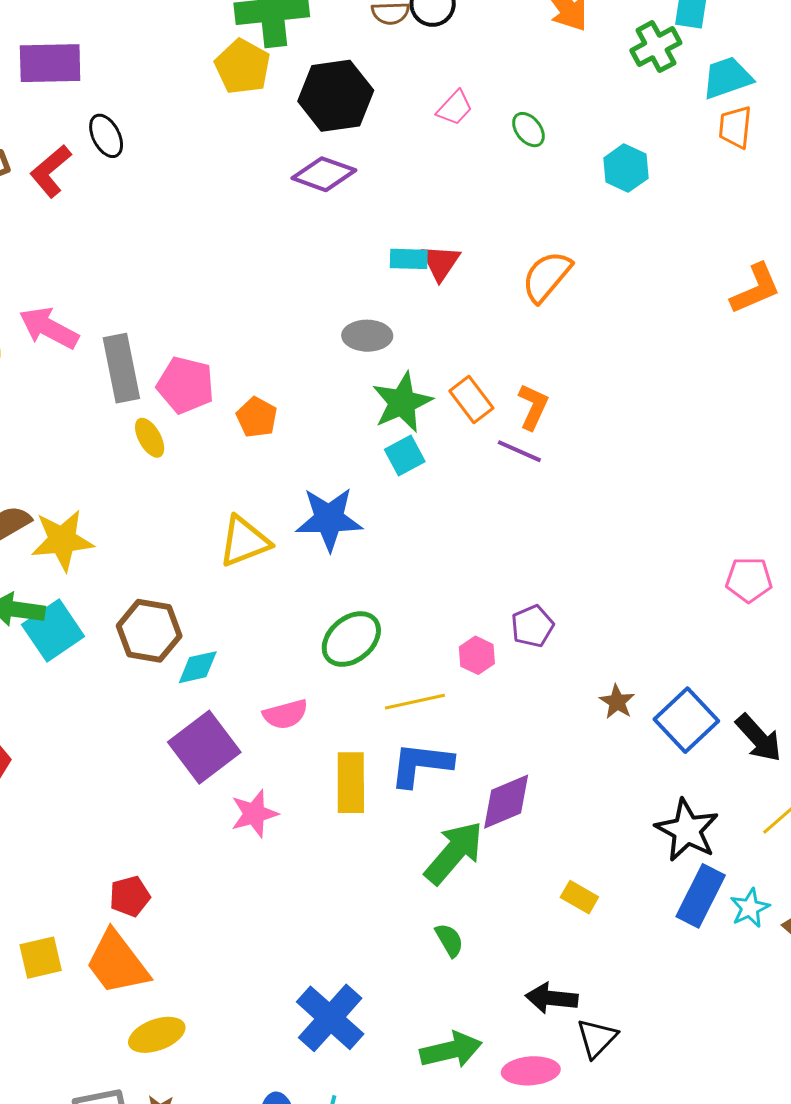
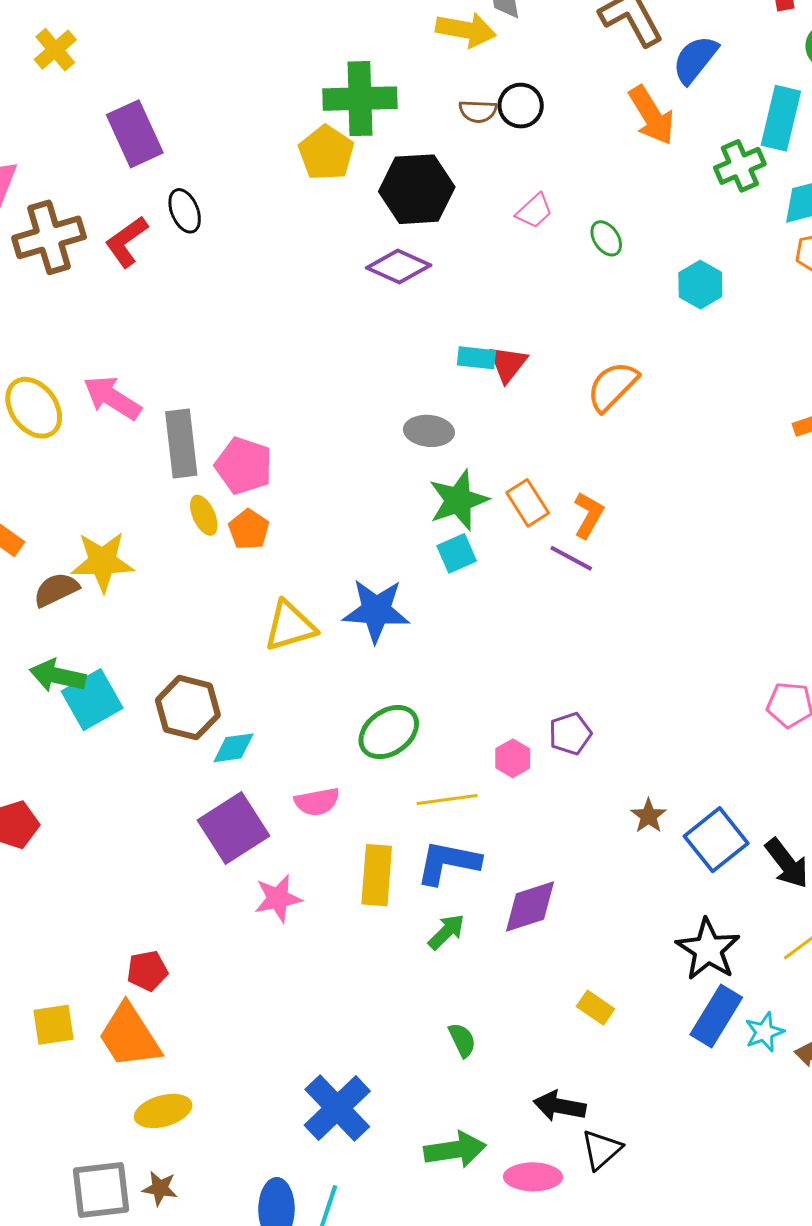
purple rectangle: (50, 63) -> (135, 134), turned 62
orange pentagon: (257, 417) -> (249, 529), moved
yellow star: (62, 540) -> (102, 562), moved
green arrow: (454, 853) -> (446, 932), moved, size x0.6

